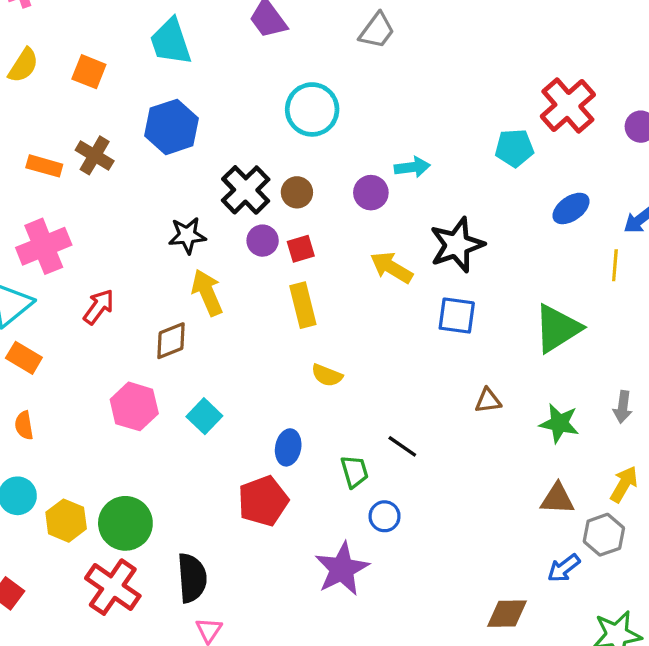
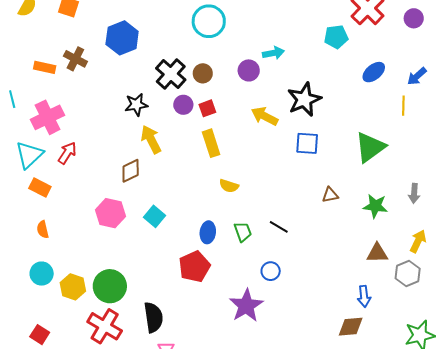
red arrow: (99, 307) -> (67, 153), moved
green trapezoid: (355, 471) -> (243, 232), moved
blue arrow: (564, 568) -> (364, 296), moved, turned -55

